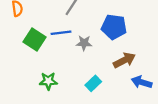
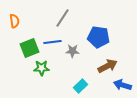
green square: (35, 40) -> (29, 48), turned 36
green star: (48, 81) -> (41, 68), moved

